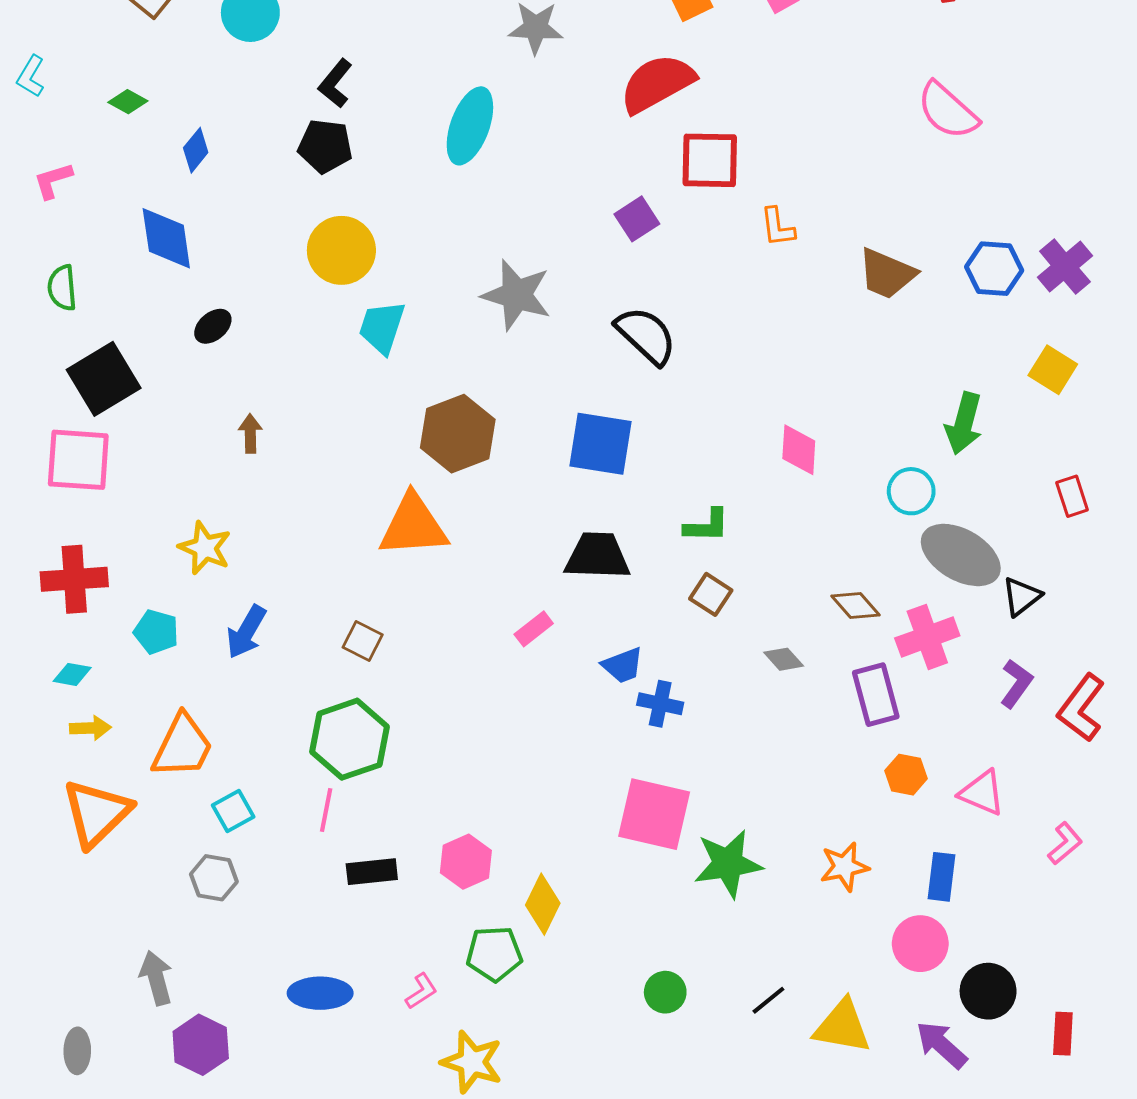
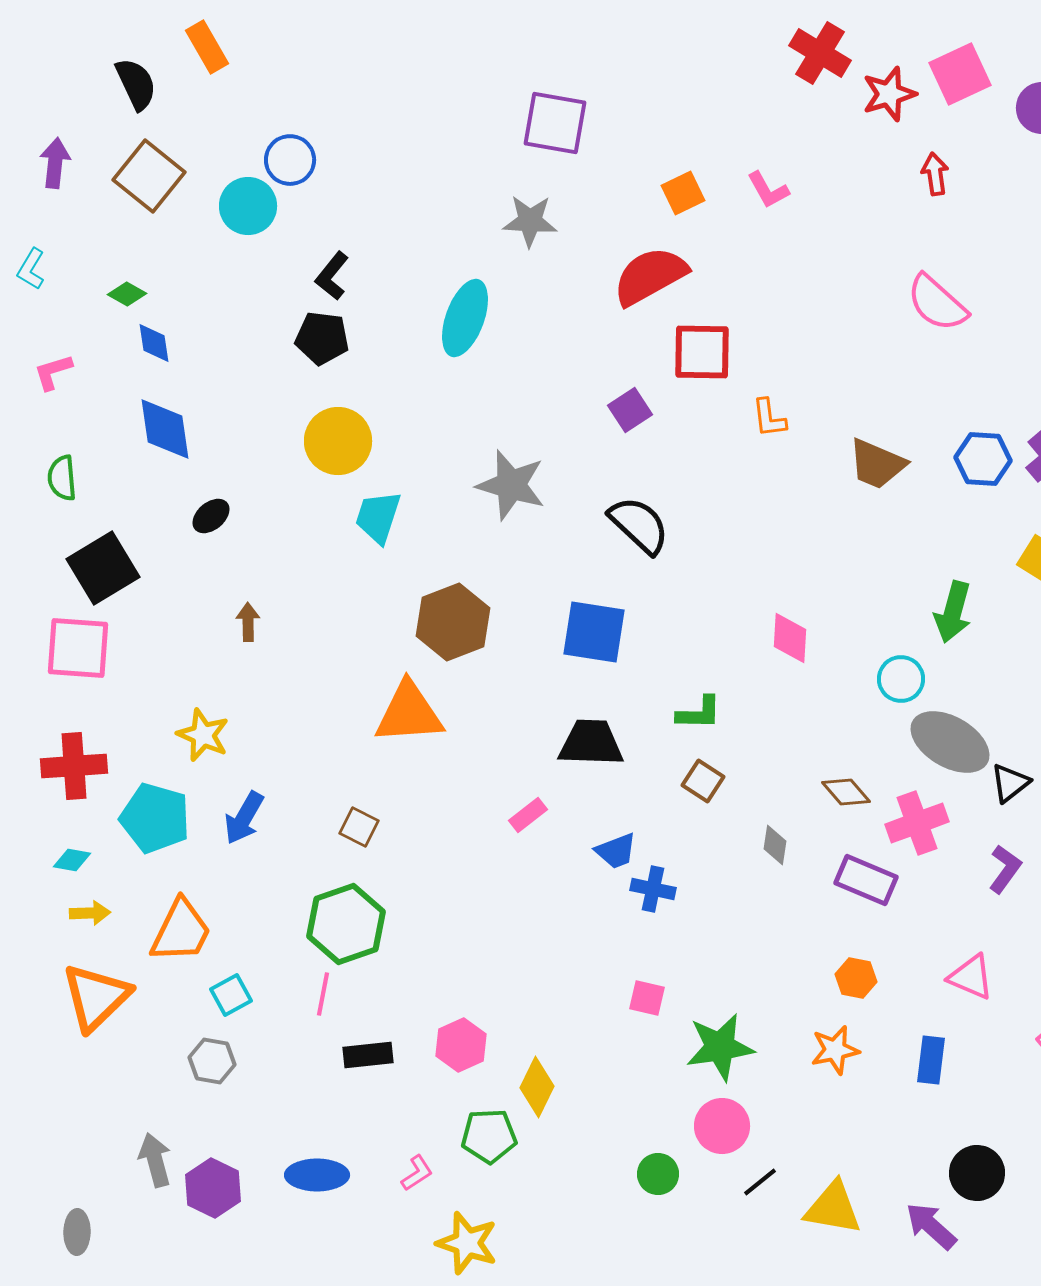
blue diamond: (196, 150) -> (154, 343), moved, turned -48
cyan pentagon: (156, 632) -> (155, 818), size x1.6
gray diamond: (784, 659) -> (775, 845), turned 51
purple rectangle: (876, 695) -> (866, 880), turned -52
orange hexagon: (906, 775) -> (856, 978), moved
pink square: (654, 814) -> (647, 998), size x0.5
pink circle: (920, 944) -> (722, 1126), moved
purple hexagon: (201, 1045) -> (213, 1188), moved

